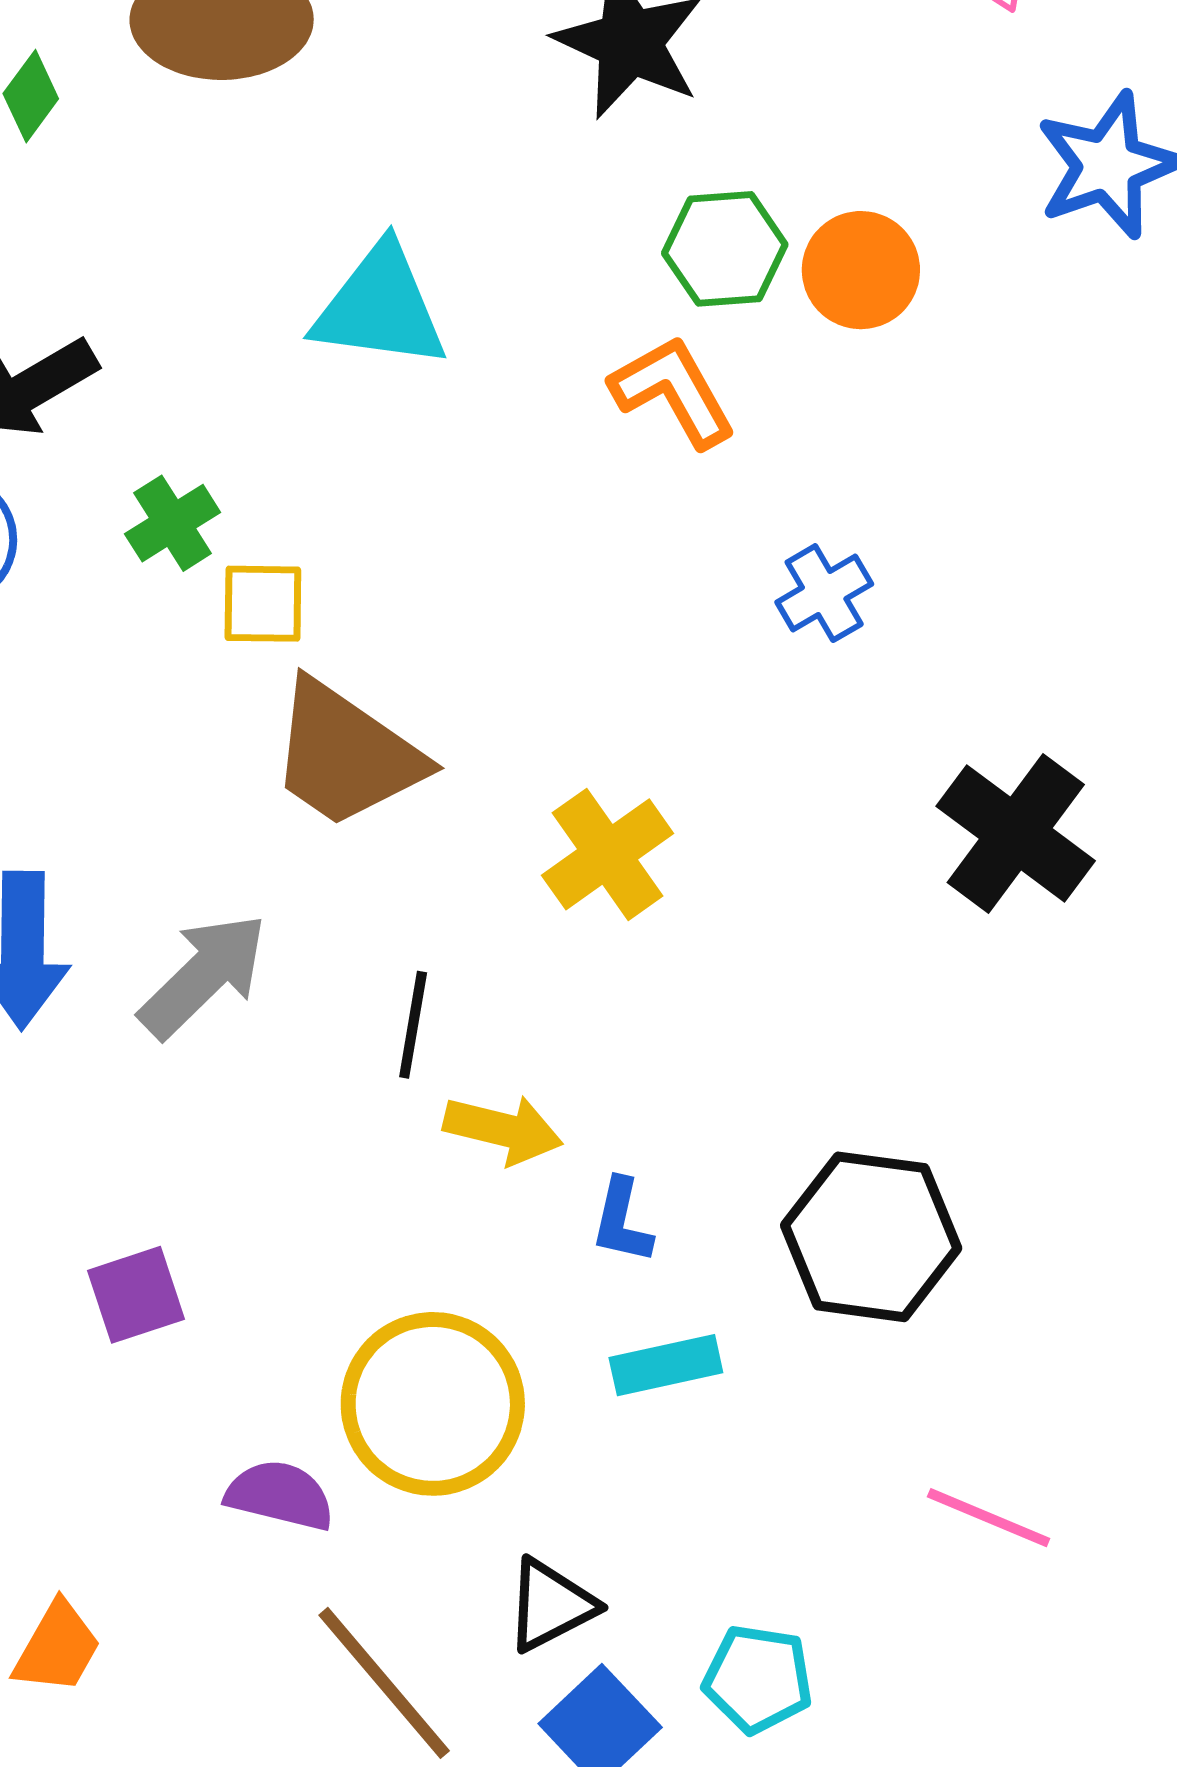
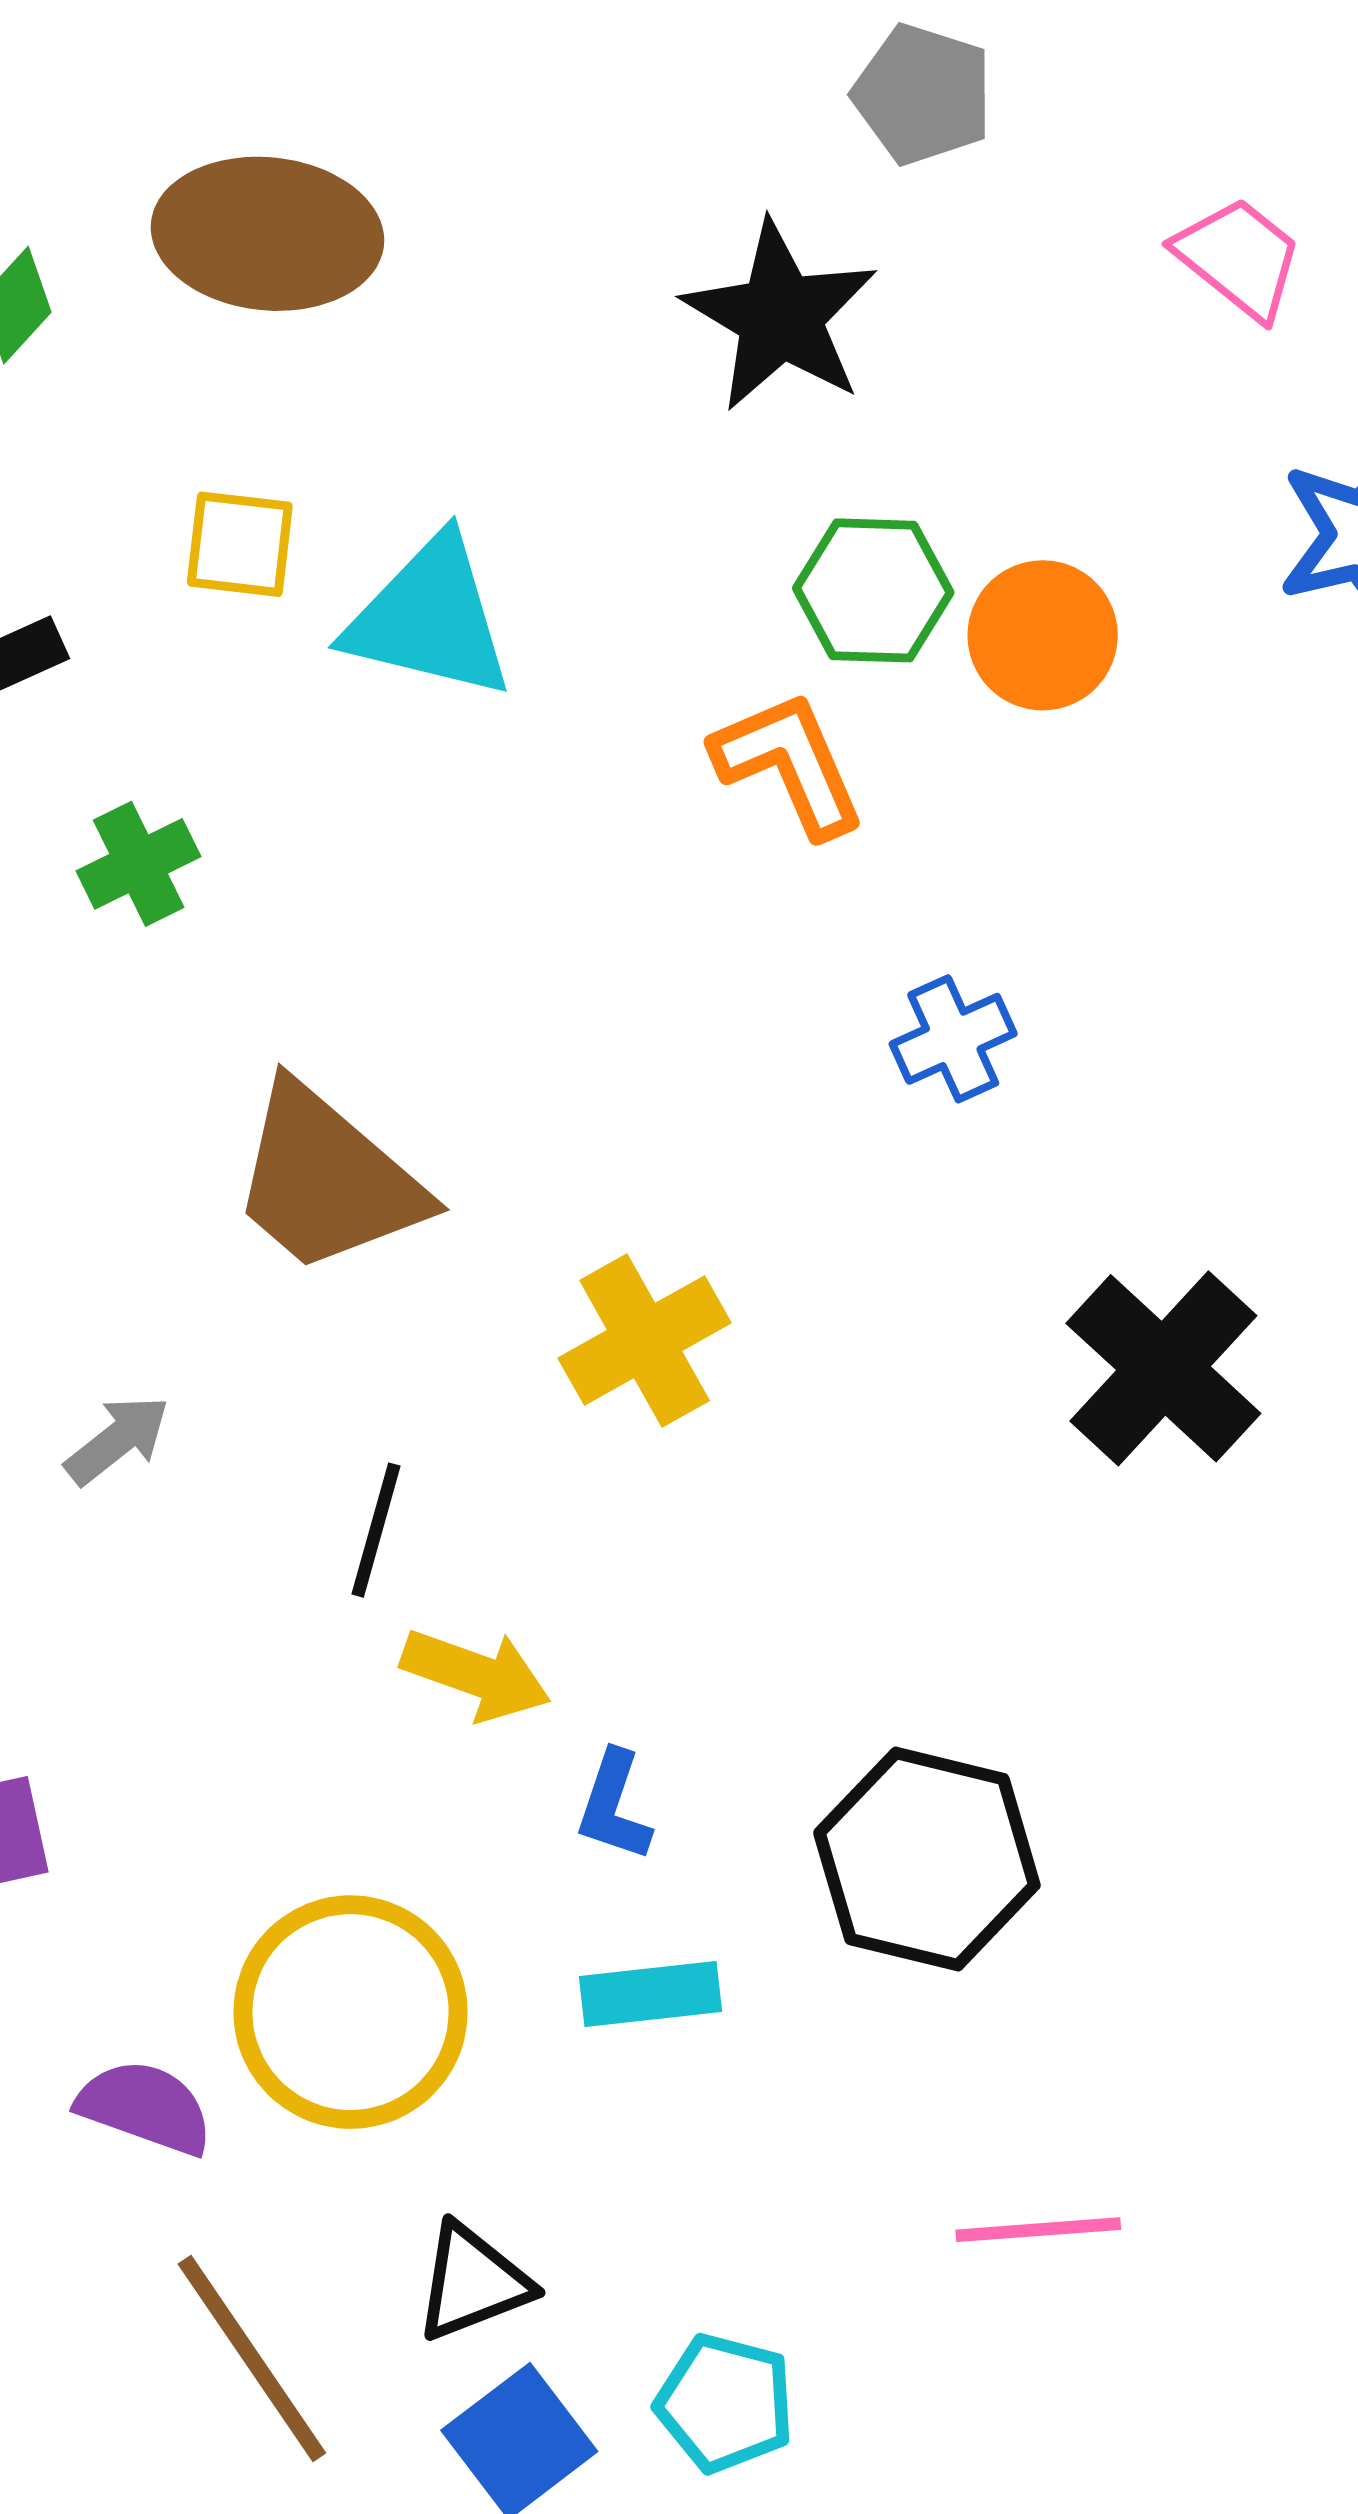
yellow square: (263, 604) -> (240, 544), moved
gray arrow: (203, 975) -> (117, 1440), size x0.6
pink line: (989, 1518) -> (1038, 2230), turned -33

